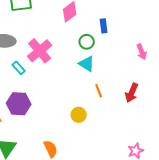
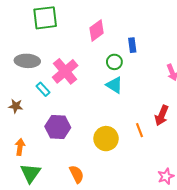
orange line: (99, 91) -> (140, 130), moved
purple hexagon: (19, 104) -> (58, 127), moved
yellow circle: (79, 115) -> (106, 139), size x1.5

